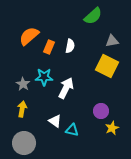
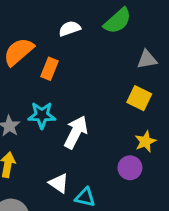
white semicircle: (70, 46) -> (70, 29), moved, turned -120
yellow square: (107, 66) -> (139, 98), size x0.7
yellow star: (112, 128) -> (145, 141), moved

